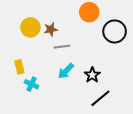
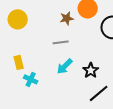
yellow circle: (30, 27) -> (18, 19), moved
brown star: (51, 29) -> (67, 18), moved

